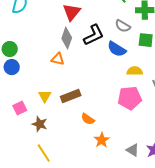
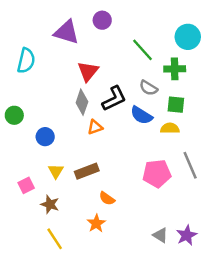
orange triangle: (58, 59) -> (95, 127), moved, turned -32
blue circle: (12, 67) -> (45, 137), moved
yellow semicircle: (135, 71) -> (170, 128), moved
orange star: (102, 140) -> (96, 223), moved

